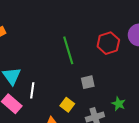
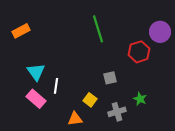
red hexagon: (108, 43) -> (139, 52), moved
green line: (68, 50) -> (98, 29), moved

